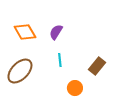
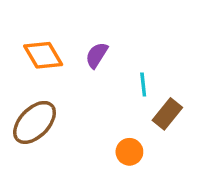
cyan line: (60, 60) -> (143, 84), moved

